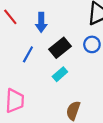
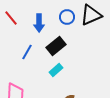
blue circle: (92, 44) -> (67, 17), moved

